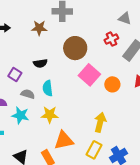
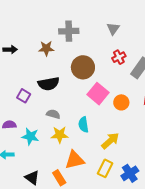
gray triangle: (125, 18) -> (113, 29), moved, turned 48
black semicircle: (40, 63) -> (49, 84), size x1.5
cyan semicircle: (48, 88) -> (83, 125), moved
gray semicircle: (28, 94) -> (53, 114), moved
yellow arrow: (100, 122) -> (110, 141), turned 36

